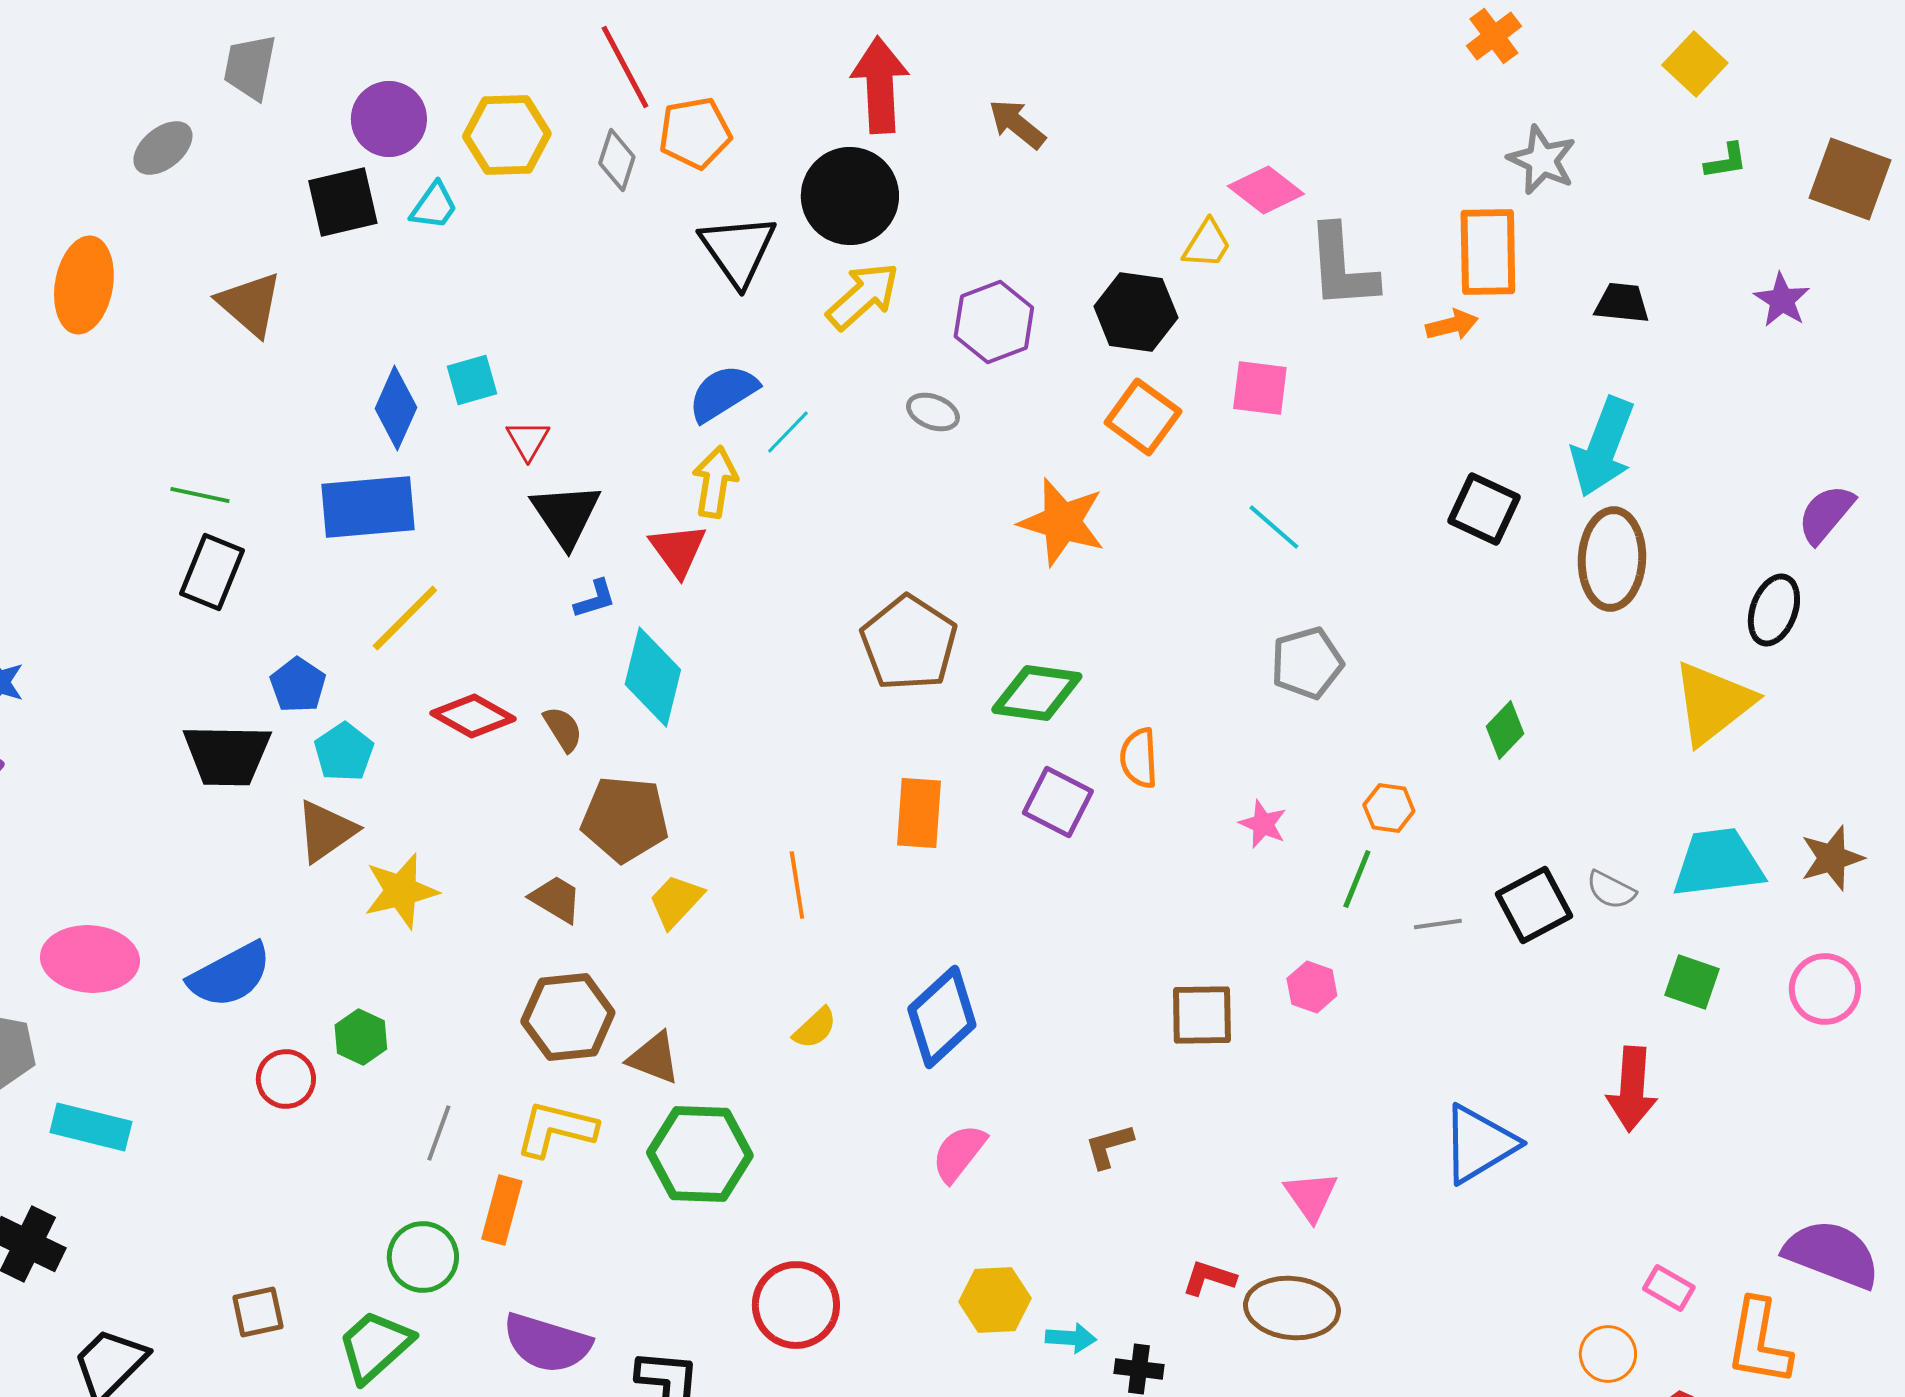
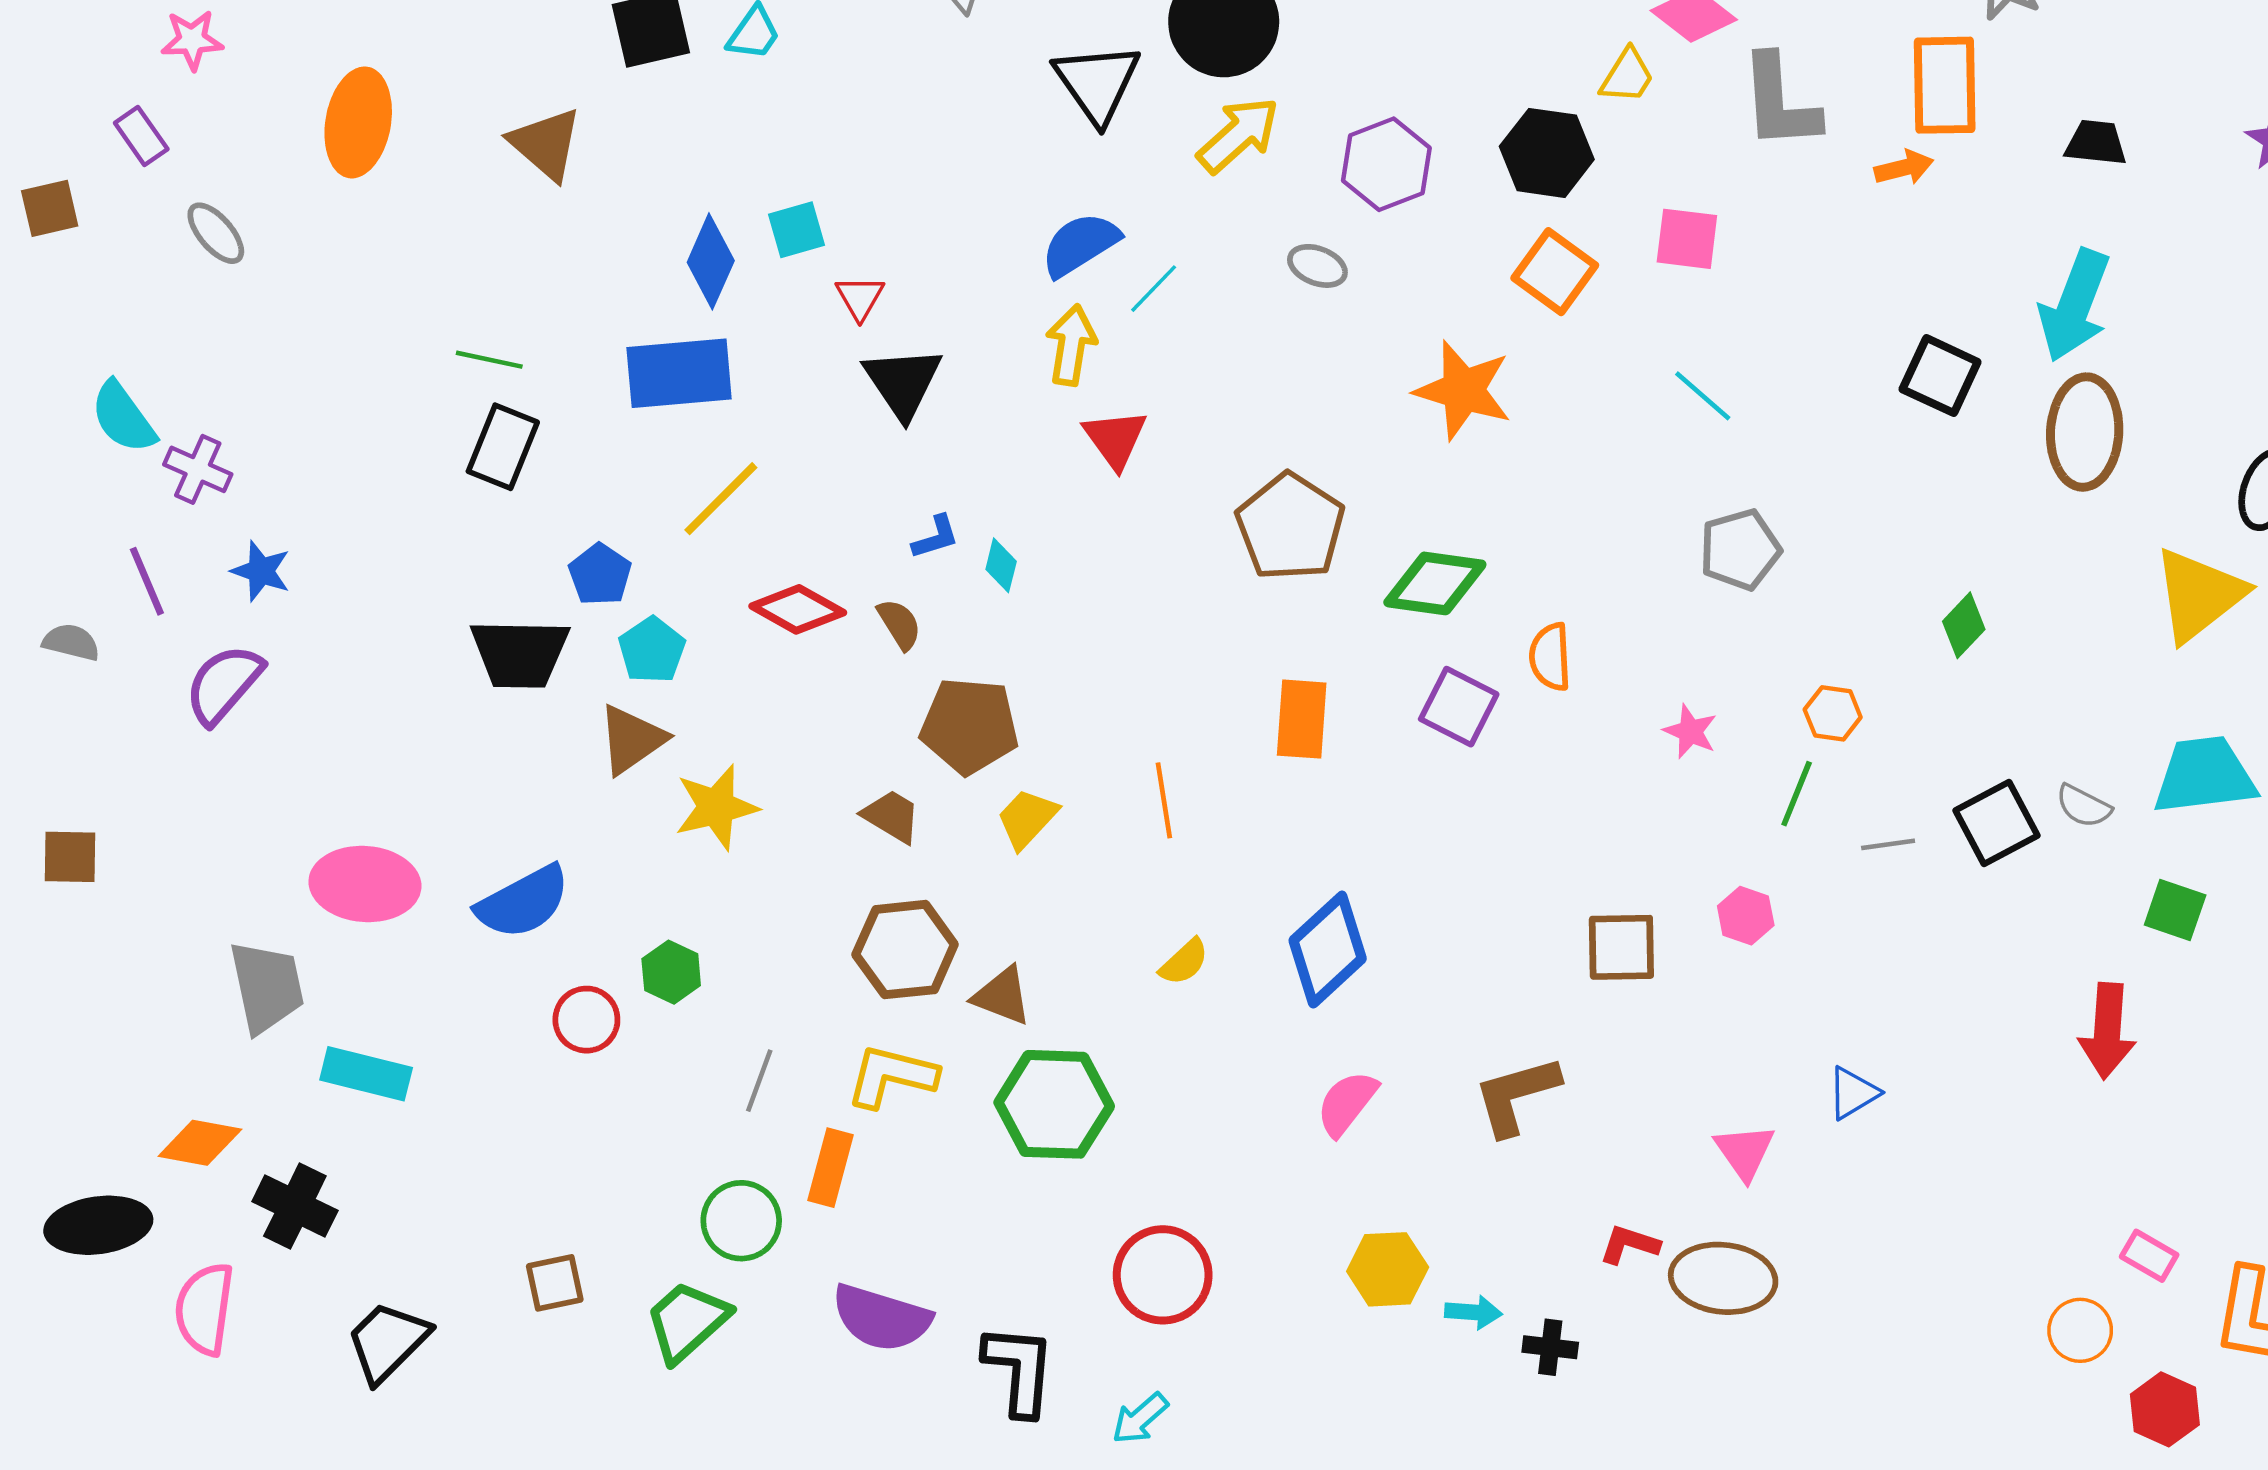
red triangle: (678, 550) -> (1115, 439), moved
blue L-shape: (595, 599) -> (936, 537), moved
cyan diamond: (653, 677) -> (1001, 565), size x0.5
blue triangle: (1479, 1144) -> (1853, 1093), moved, size x0.6
brown L-shape: (1109, 1146) -> (1516, 1095), size x1.6

